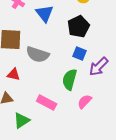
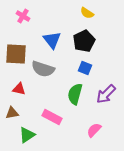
blue triangle: (45, 14) -> (52, 40), moved
purple arrow: (99, 66) -> (106, 94), moved
pink semicircle: (85, 102) -> (94, 130), moved

